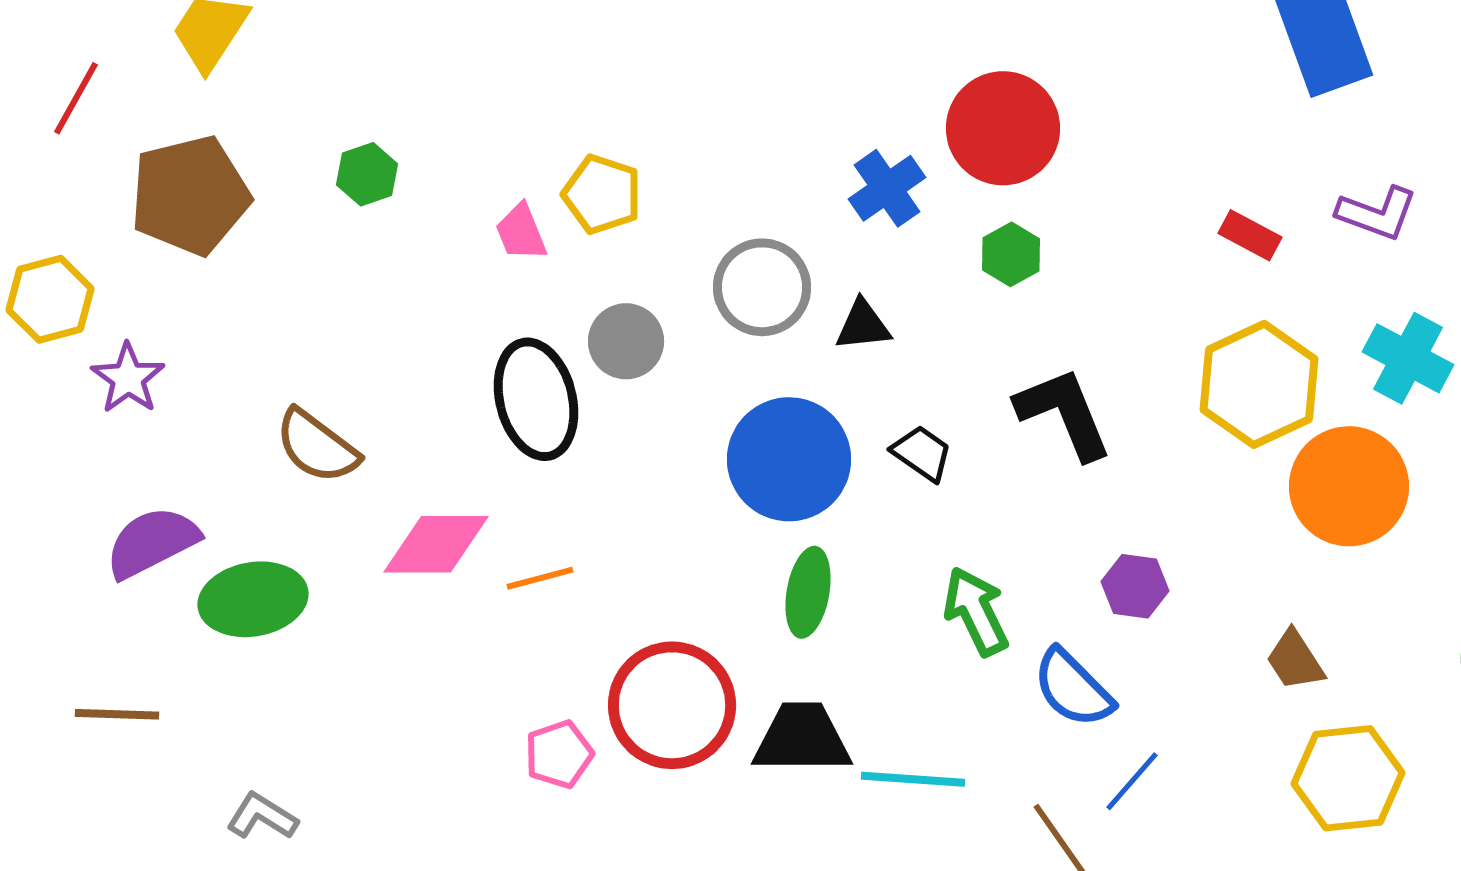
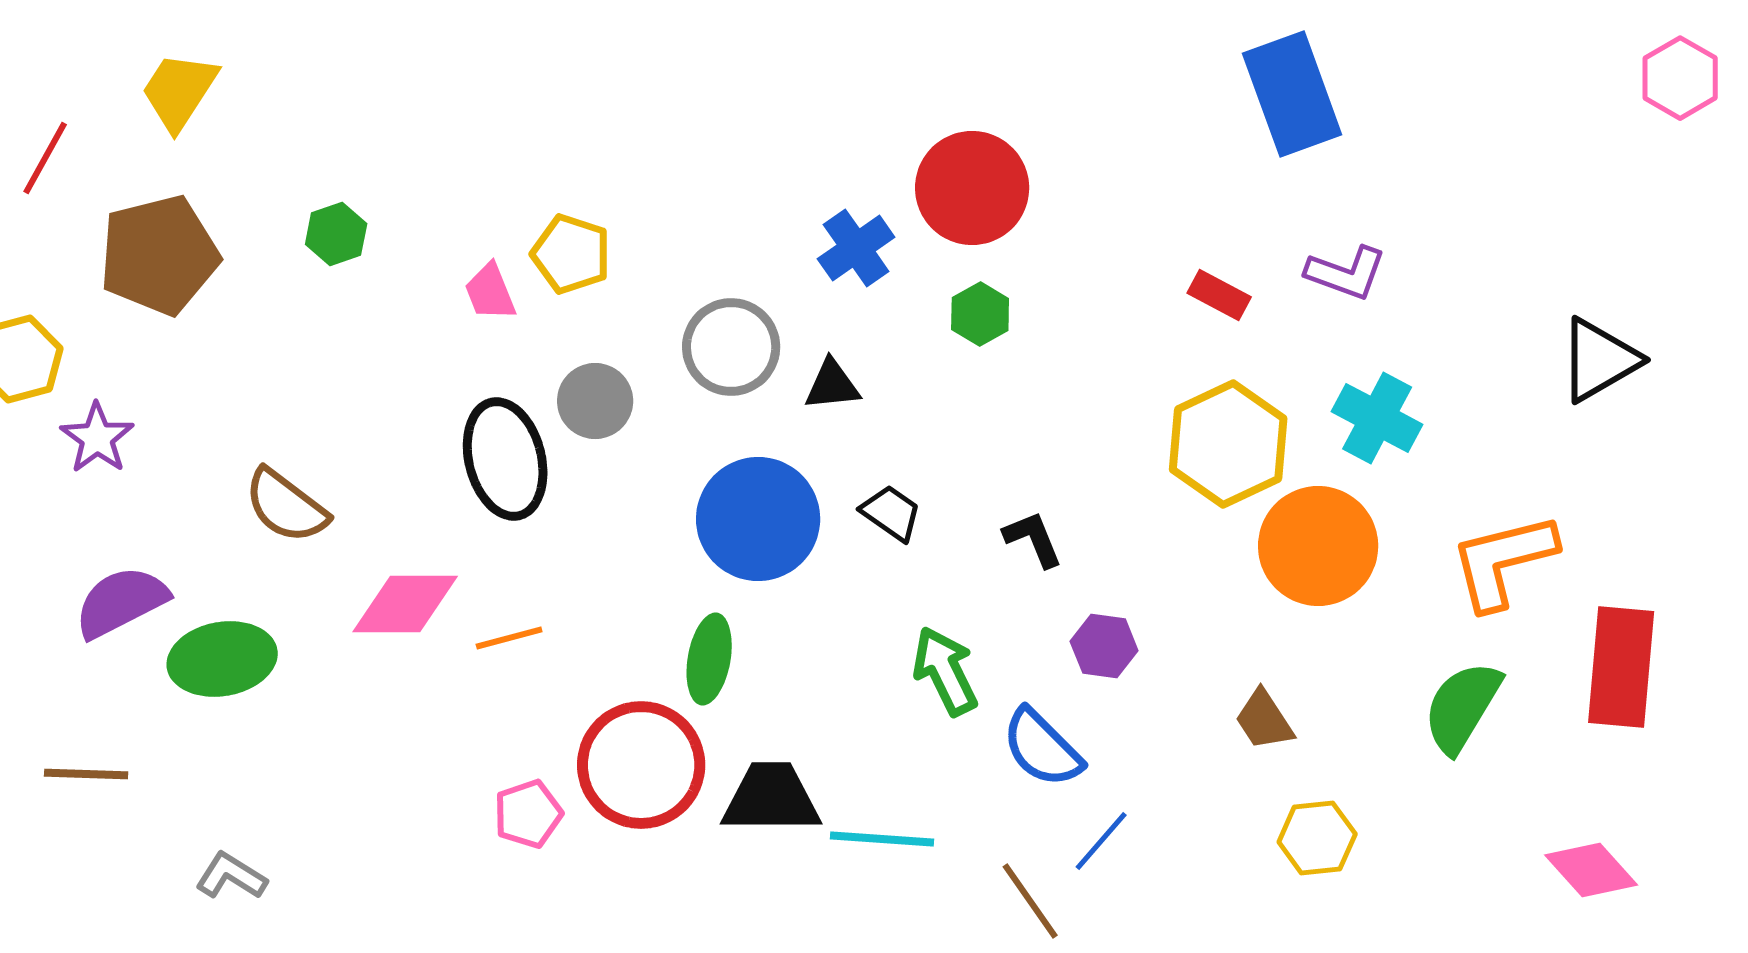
black L-shape: (1064, 413) -> (1033, 539), moved, size x0.6
green ellipse: (808, 592) -> (709, 659), moved
yellow hexagon: (1348, 778) -> (1317, 838), size x0.7

